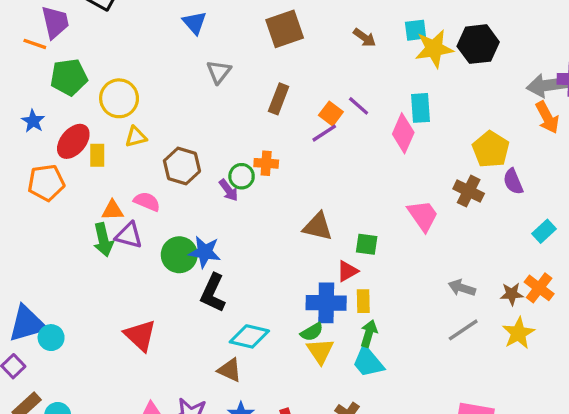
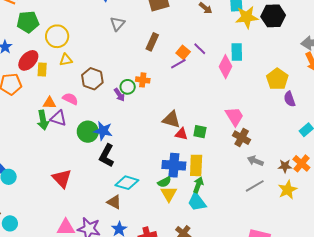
brown cross: (469, 191) -> (242, 138), moved
red triangle: (347, 271) -> (181, 134), moved, turned 40
yellow rectangle: (363, 301) -> (196, 165), size x1.5

